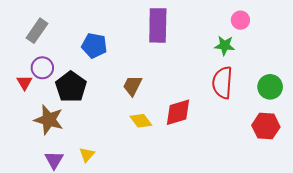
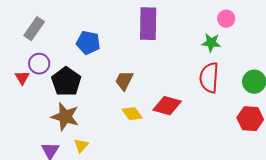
red diamond: (178, 112) -> (167, 106), turned 32
brown star: (49, 120) -> (65, 117), moved

